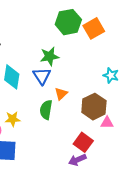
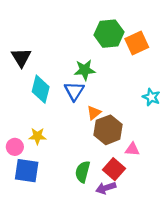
brown hexagon: (94, 107) -> (108, 130), moved
green semicircle: (46, 110) -> (83, 172), moved
pink triangle: (107, 123) -> (132, 149), moved

